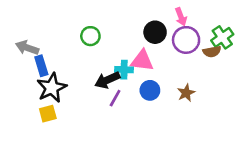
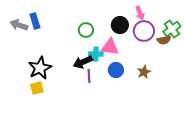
green circle: (90, 36) -> (86, 30), moved
gray arrow: (27, 48) -> (19, 25), moved
blue rectangle: (41, 66) -> (35, 21), moved
purple line: (115, 98) -> (89, 76), turned -32

